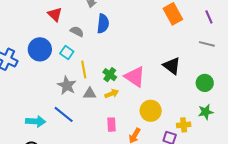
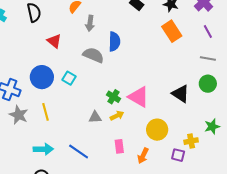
blue semicircle: (103, 24) -> (114, 42), moved
gray semicircle: (77, 32) -> (93, 55), moved, size x1.5
black triangle: (172, 66) -> (180, 94), moved
yellow line: (84, 70) -> (45, 112), moved
green circle: (205, 83) -> (208, 84), moved
gray star: (67, 85) -> (19, 115), moved
blue line: (64, 114) -> (79, 152), moved

